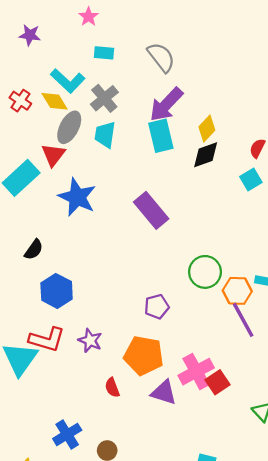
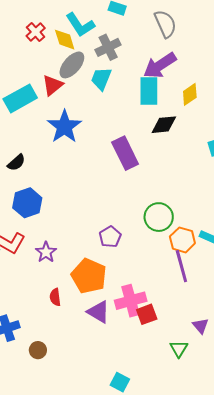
black diamond: (206, 155) -> (164, 125), moved
purple pentagon: (157, 307) -> (110, 237), turned -30

